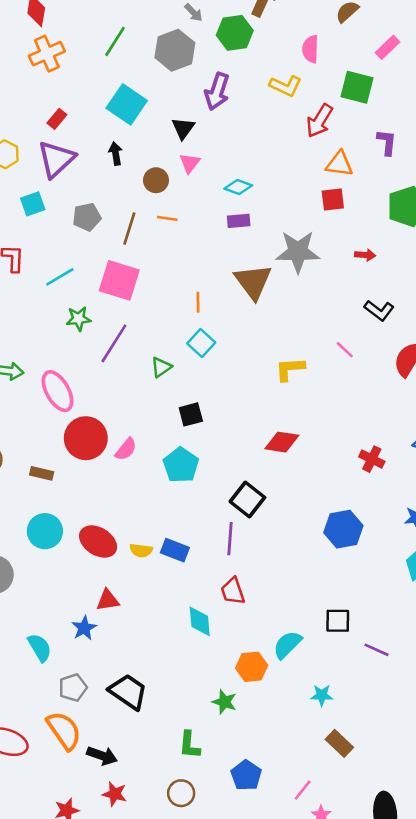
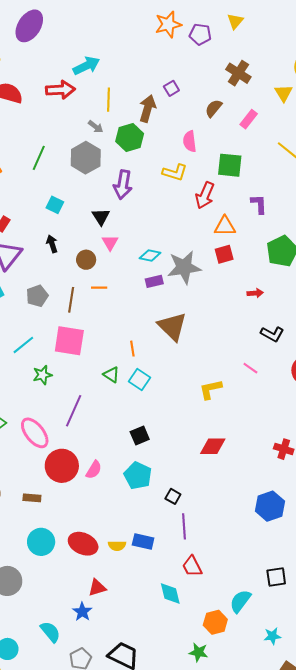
pink rectangle: (388, 47) -> (249, 119), moved
cyan square: (127, 104) -> (55, 205), size x0.6
gray star: (298, 252) -> (184, 267), moved
purple line: (114, 343) -> (74, 411), moved
green triangle: (161, 367) -> (111, 375), moved, turned -42
black square: (247, 500) -> (173, 496), moved, size x0.6

